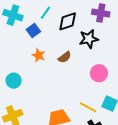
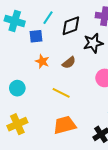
blue square: (33, 31) -> (36, 36), turned 32
yellow line: (88, 107) -> (61, 93), moved

